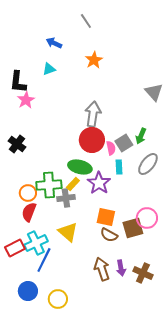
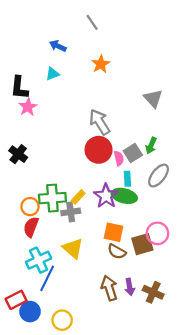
gray triangle: (154, 92) -> (153, 98), moved
gray arrow: (93, 114) -> (100, 122), turned -40
green ellipse: (80, 167) -> (124, 196), moved
red rectangle: (15, 248) -> (16, 300), moved

